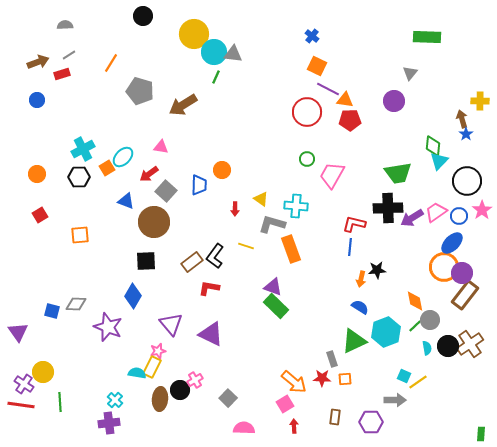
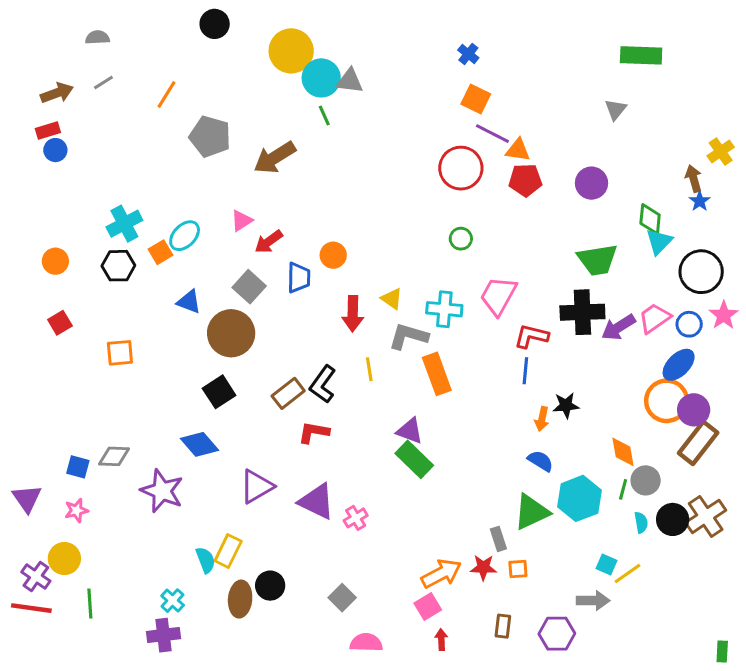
red rectangle: (62, 74) -> (48, 131), moved
green line: (216, 77) -> (324, 116), turned -48
purple circle: (394, 101) -> (591, 183), moved
yellow cross: (480, 101) -> (721, 152), turned -36
pink triangle: (161, 147) -> (242, 221), turned -42
red arrow: (149, 174) -> (269, 242), moved
pink trapezoid: (332, 175) -> (498, 296), moved
red arrow: (235, 209) -> (353, 314), size x1.6
yellow line: (246, 246) -> (369, 369), turned 63
black square: (146, 261) -> (219, 392), turned -30
blue diamond: (133, 296) -> (200, 444), turned -70
purple triangle: (171, 324) -> (257, 486), turned 40
green line: (415, 326) -> (623, 489), turned -32
pink star: (158, 351) -> (76, 510), moved
cyan semicircle: (137, 373) -> (206, 560), turned 60
pink cross: (195, 380) -> (356, 518), moved
orange arrow: (294, 382) -> (441, 574), turned -68

